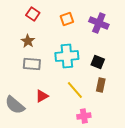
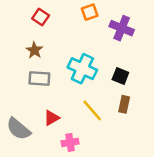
orange square: (67, 19) -> (90, 12), moved
cyan cross: (67, 56) -> (82, 69), turned 30
pink cross: (84, 116) -> (70, 142), moved

